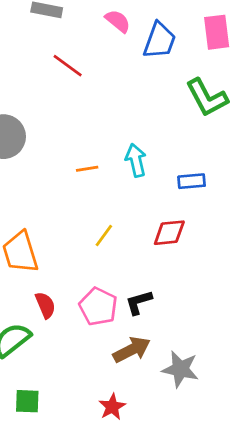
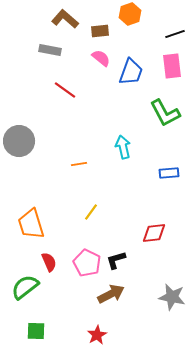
cyan arrow: (136, 160) -> (123, 147), moved
blue rectangle: (192, 181) -> (169, 173), moved
red diamond: (169, 233) -> (154, 233), moved
gray star: (180, 369) -> (172, 297), moved

